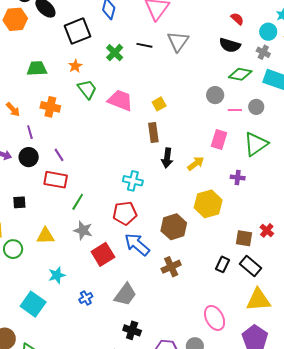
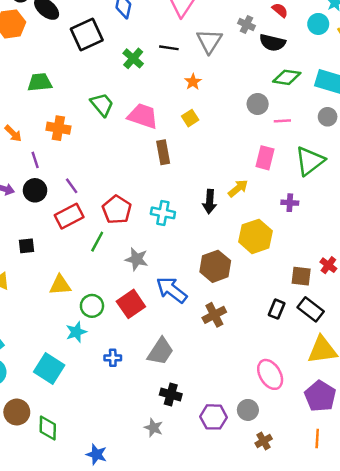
gray cross: (263, 52) -> (246, 24), moved
orange star: (75, 66) -> (193, 82), moved
gray circle: (256, 107) -> (328, 117), moved
brown rectangle: (153, 133) -> (163, 152), moved
black arrow: (167, 158) -> (210, 202), moved
red rectangle: (56, 180) -> (69, 216), turned -35
red pentagon: (125, 213) -> (117, 210), moved, turned -30
gray star: (83, 230) -> (137, 259), moved
green circle: (13, 249) -> (92, 306), moved
blue cross: (86, 298) -> (113, 358), turned 32

